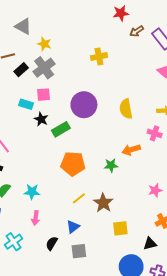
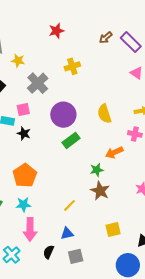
red star: (121, 13) -> (56, 31), moved
gray cross: (44, 68) -> (38, 83), moved
green rectangle: (61, 129) -> (71, 140), moved
orange pentagon: (73, 164) -> (25, 175), moved, turned -30
brown star: (103, 203) -> (100, 191), moved
pink arrow: (36, 218) -> (30, 229), size x1.6
blue triangle: (73, 227) -> (67, 234), turned 32

